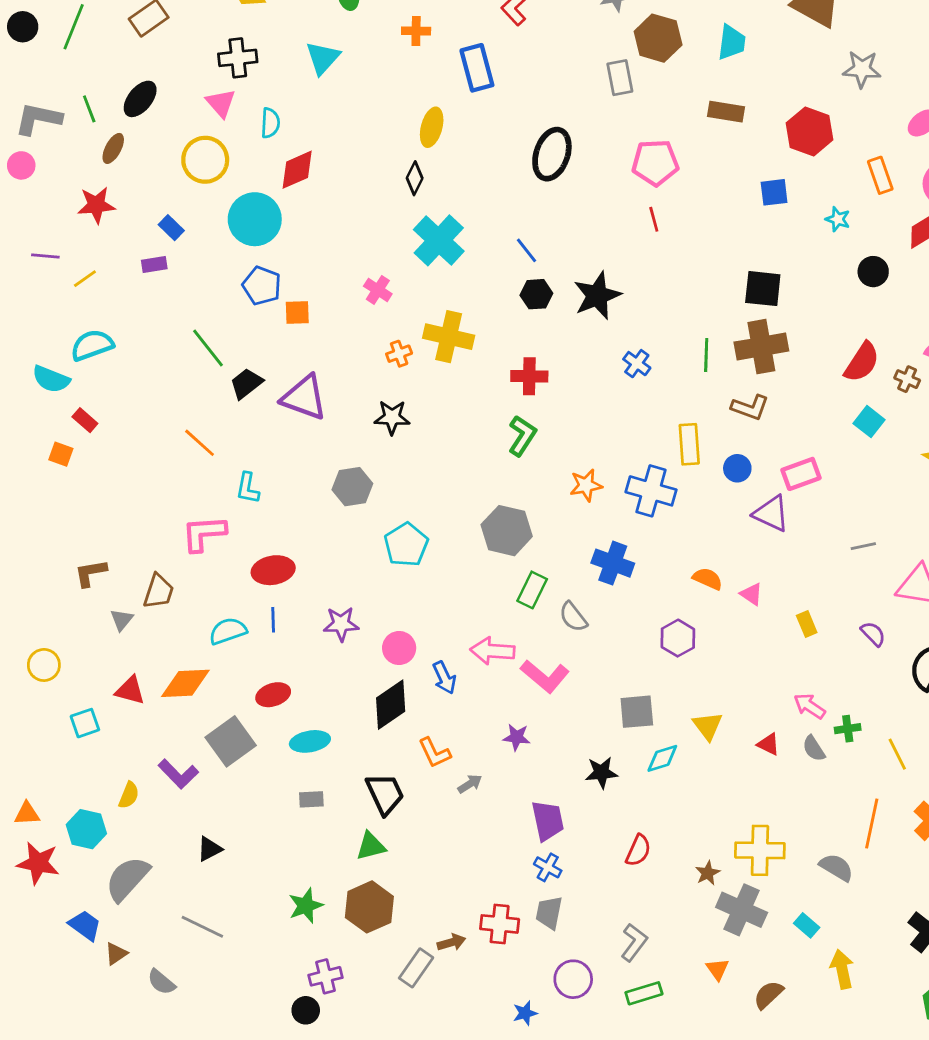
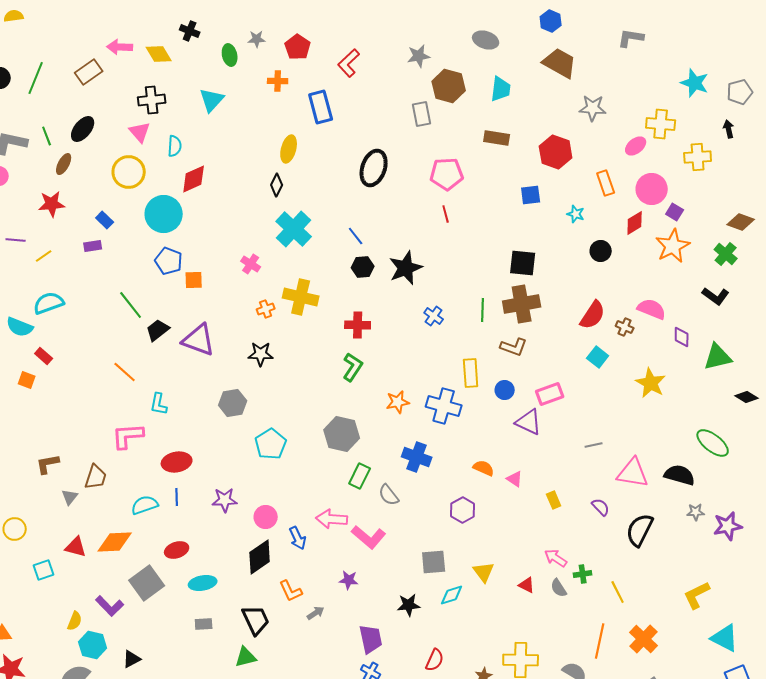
cyan hexagon: (86, 829) -> (93, 645), moved

